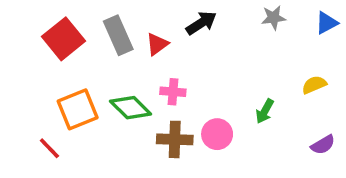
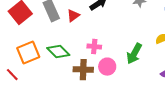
pink cross: (173, 92) -> (94, 47), moved
green arrow: (265, 111) -> (134, 54), size x1.5

